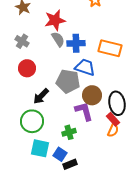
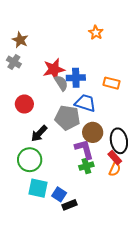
red star: (55, 20) -> (54, 69), moved
gray semicircle: (58, 39) -> (61, 83), moved
gray cross: (22, 41) -> (14, 62), moved
orange rectangle: (110, 48) -> (112, 83), size x0.7
green cross: (69, 132) -> (86, 166), moved

